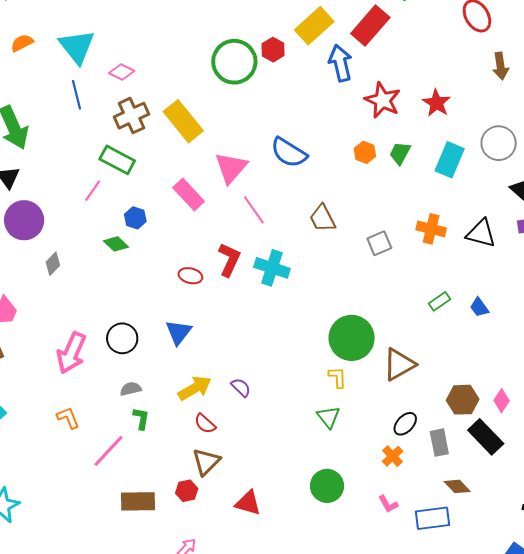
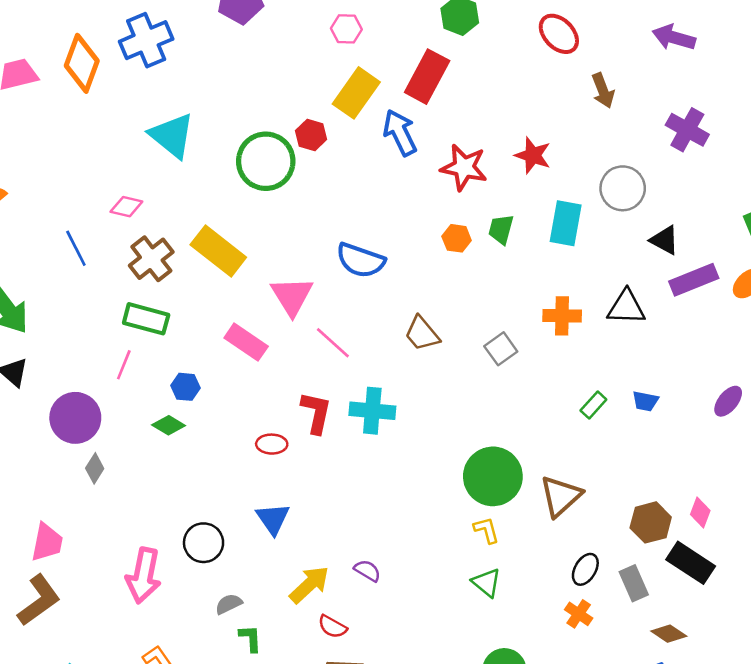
cyan triangle: (77, 47) -> (172, 136), moved
purple circle: (24, 220) -> (75, 418), moved
blue trapezoid: (479, 307) -> (645, 401), turned -30

